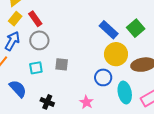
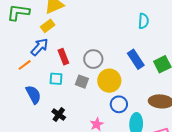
red rectangle: (35, 19) -> (63, 57), moved
gray circle: (39, 40) -> (93, 59), moved
yellow circle: (116, 54) -> (109, 81), moved

